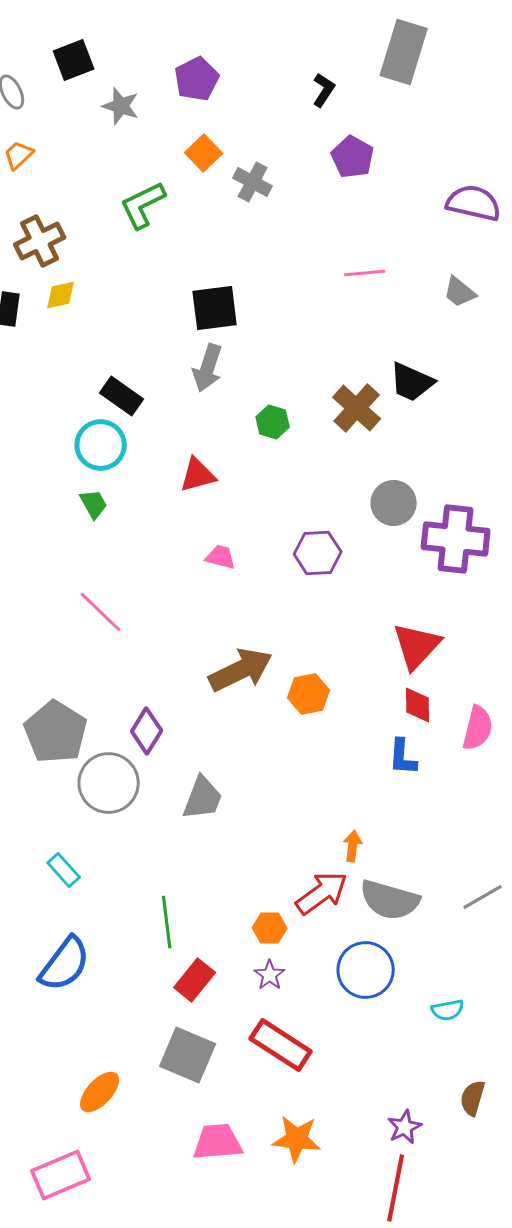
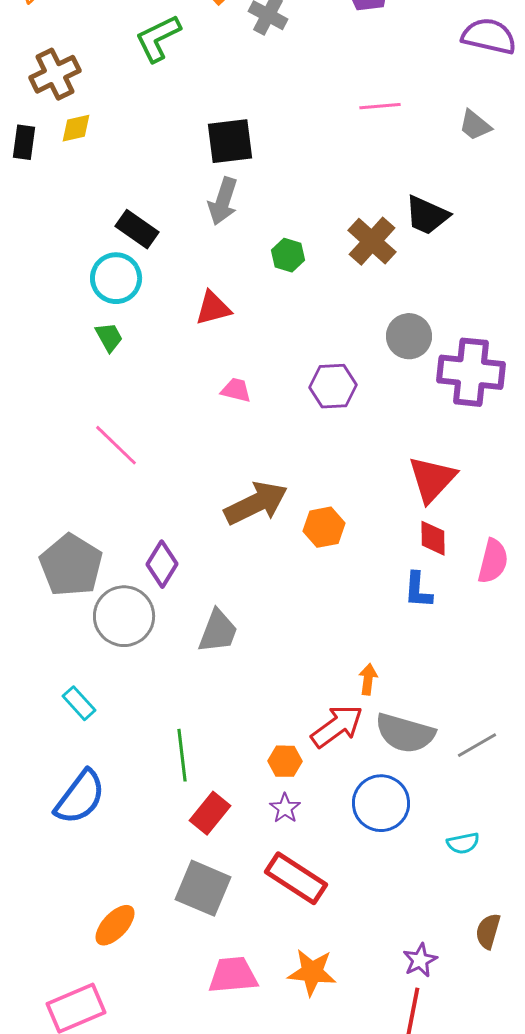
gray line: (483, 897) -> (477, 745), moved

